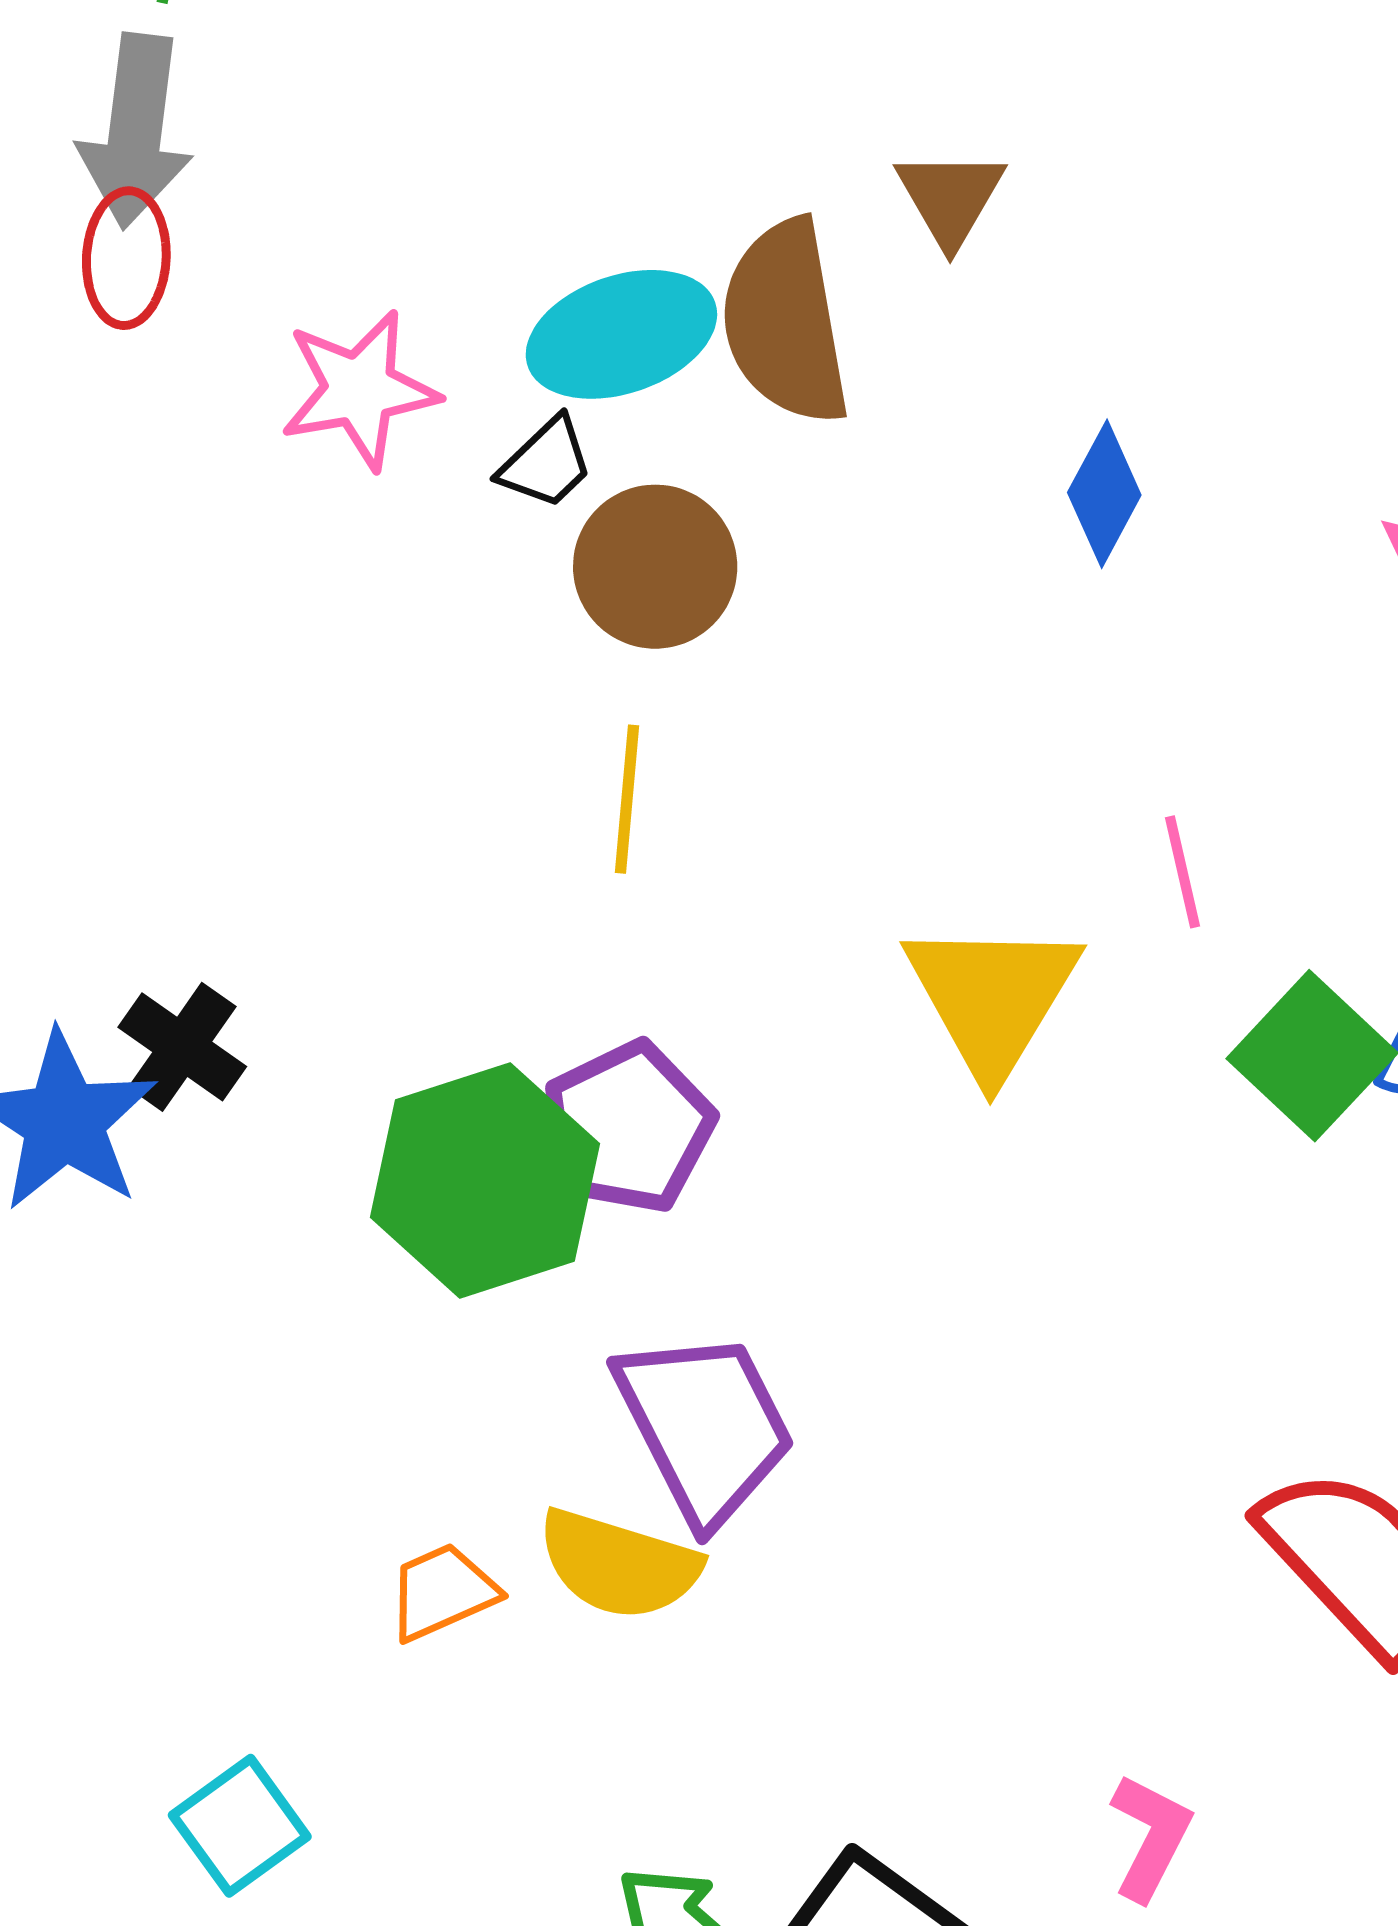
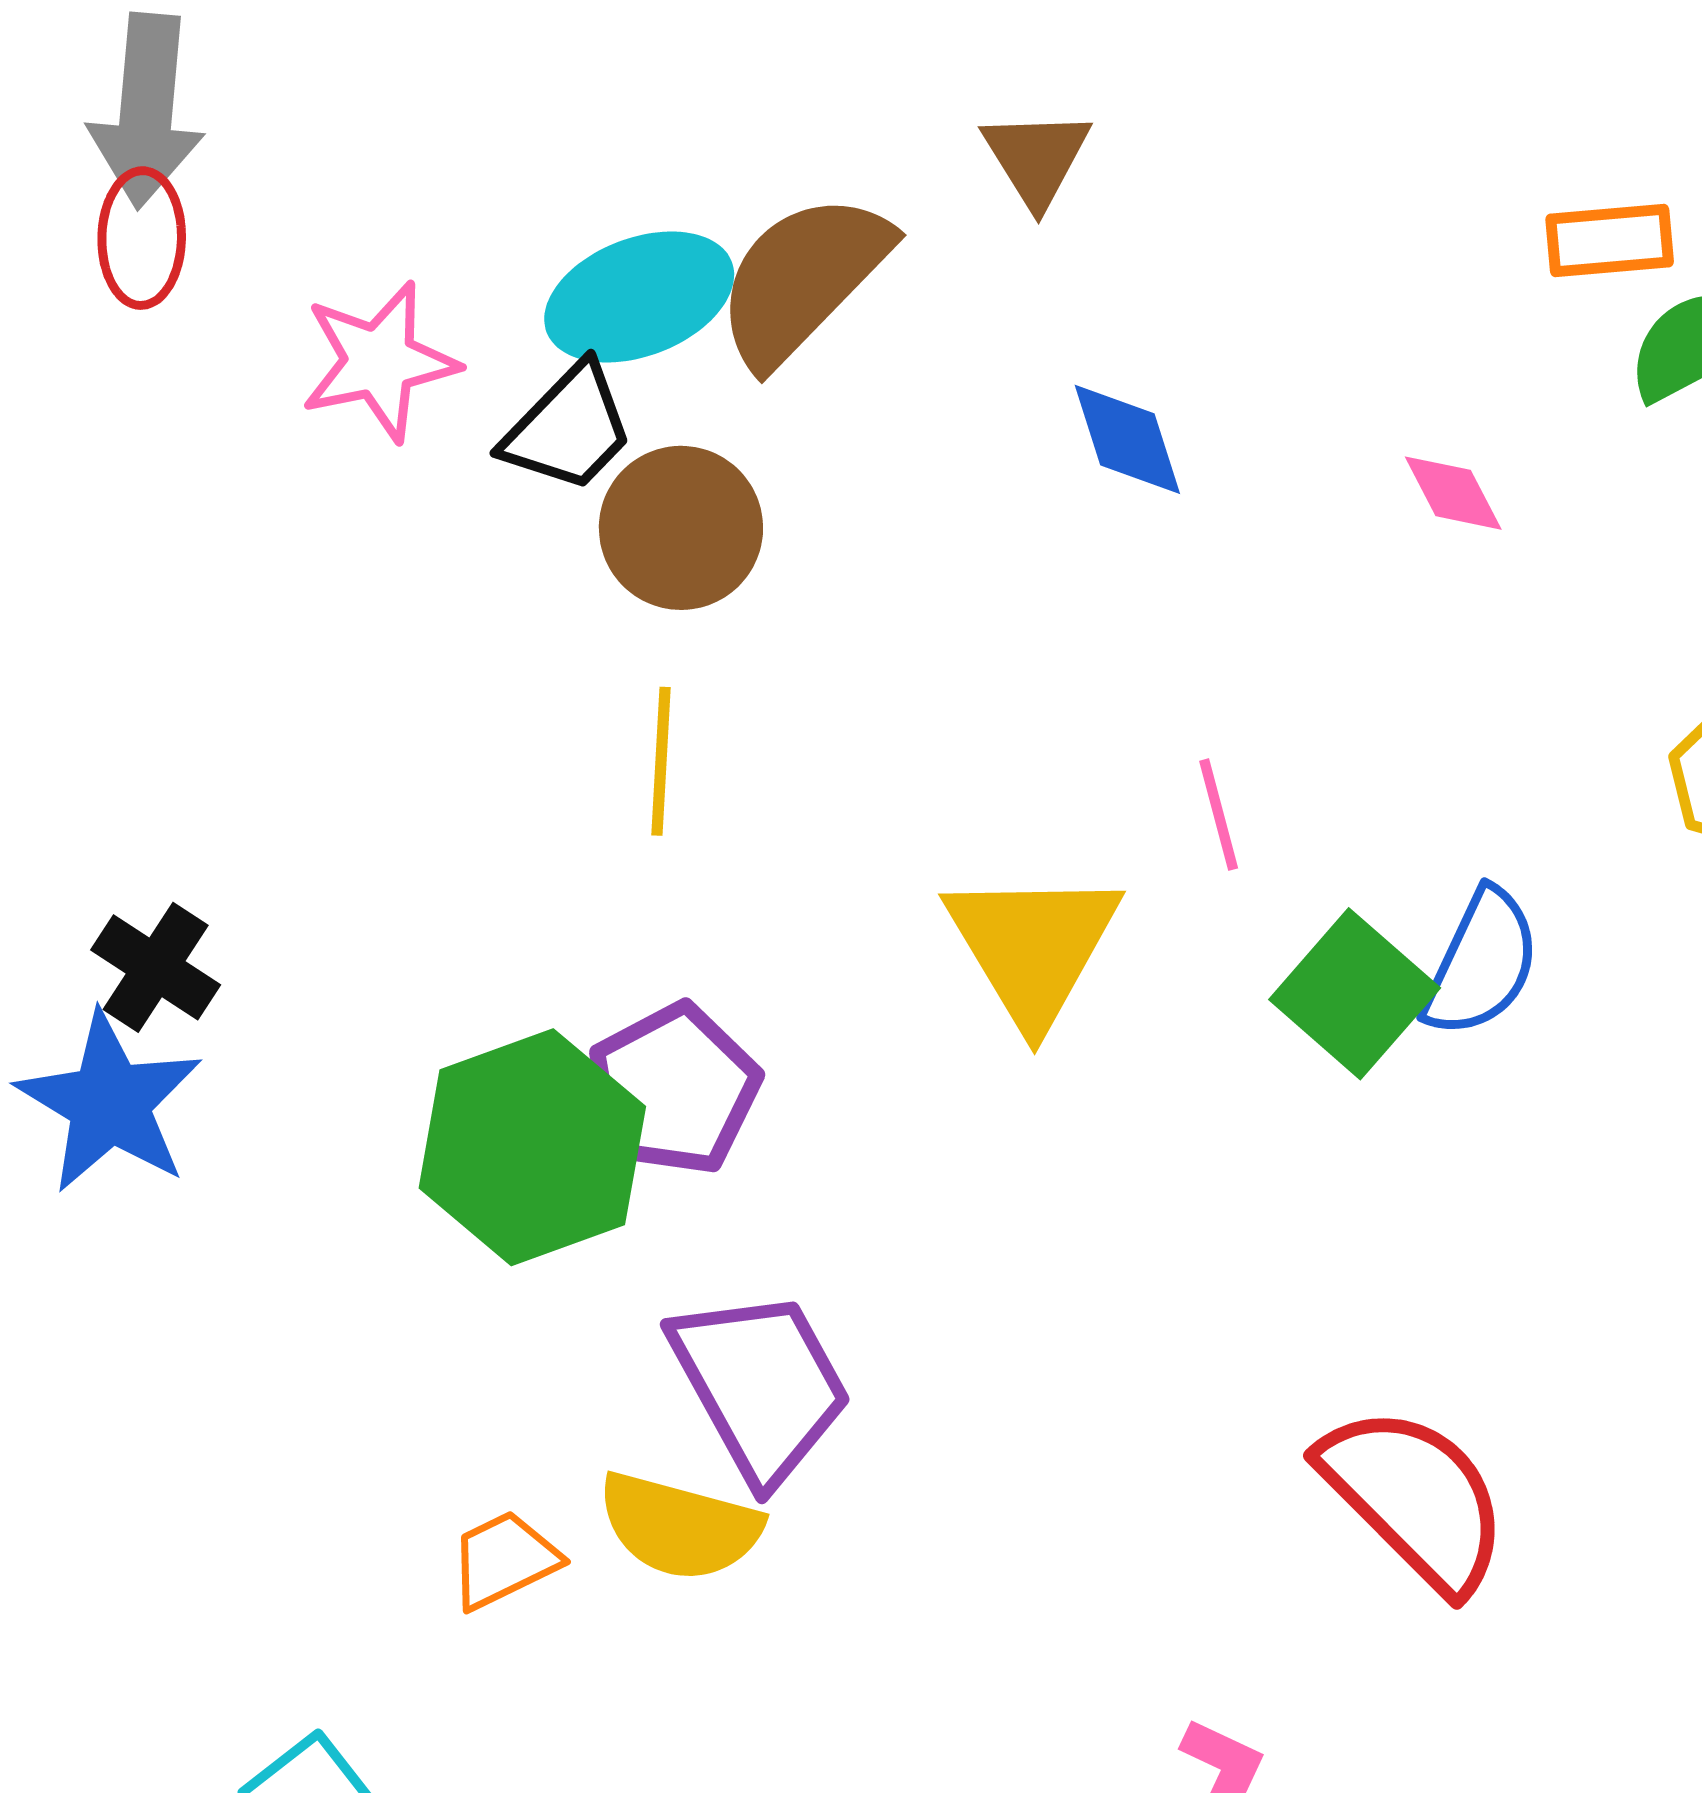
brown triangle: (950, 198) -> (1036, 158), moved
brown semicircle: (785, 322) -> (803, 279), turned 56
black trapezoid: (546, 463) -> (568, 428), size x1.4
blue diamond: (1104, 494) -> (1127, 439), turned -44
black cross: (182, 1047) -> (156, 967), moved

